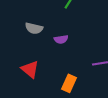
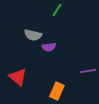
gray semicircle: (34, 28) -> (33, 35), moved

